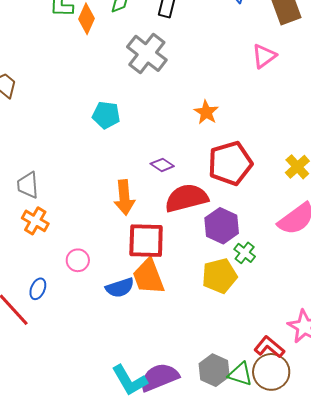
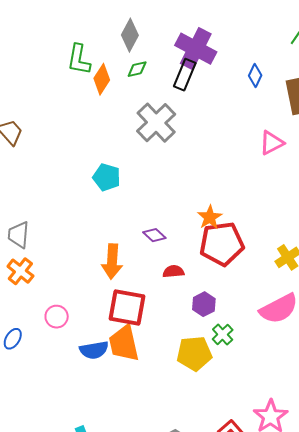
orange star: (206, 112) -> (210, 217), moved
red semicircle: (186, 198) -> (173, 272), size x0.5
purple hexagon: (222, 226) -> (204, 304), size x0.7

